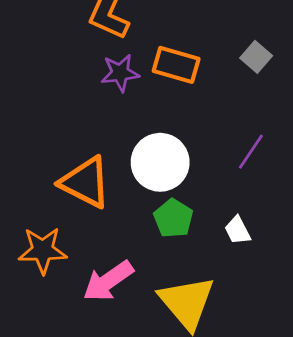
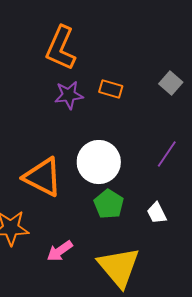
orange rectangle: (176, 65) -> (111, 89), size x0.7
pink arrow: (108, 281) -> (60, 251), size x0.7

